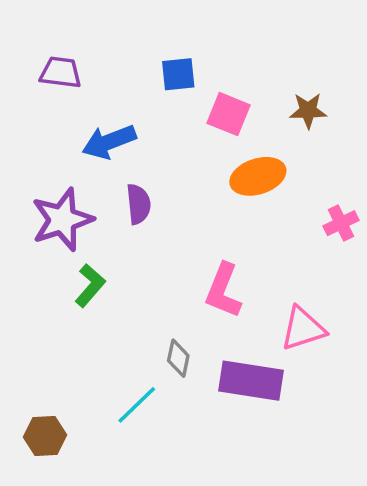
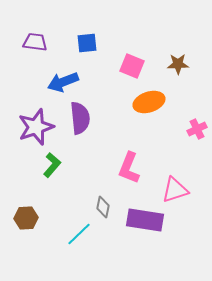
blue square: (178, 74) -> (87, 43), moved
purple semicircle: (138, 204) -> (80, 118), size x1.4
brown hexagon: (45, 436) -> (26, 218), moved

